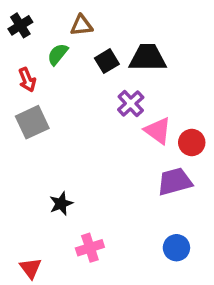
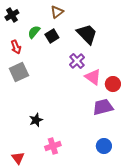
brown triangle: (81, 25) -> (57, 12), moved, turned -32
black trapezoid: (148, 58) -> (87, 34), turned 45
black square: (107, 61) -> (52, 36), moved

